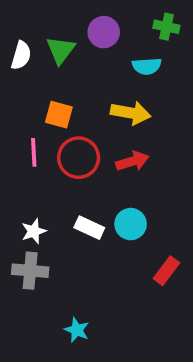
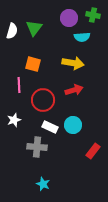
purple circle: (104, 32) -> (69, 18), moved
red circle: (79, 158) -> (43, 100), moved
white star: (34, 231) -> (14, 120), moved
gray cross: (30, 271) -> (37, 147), moved

